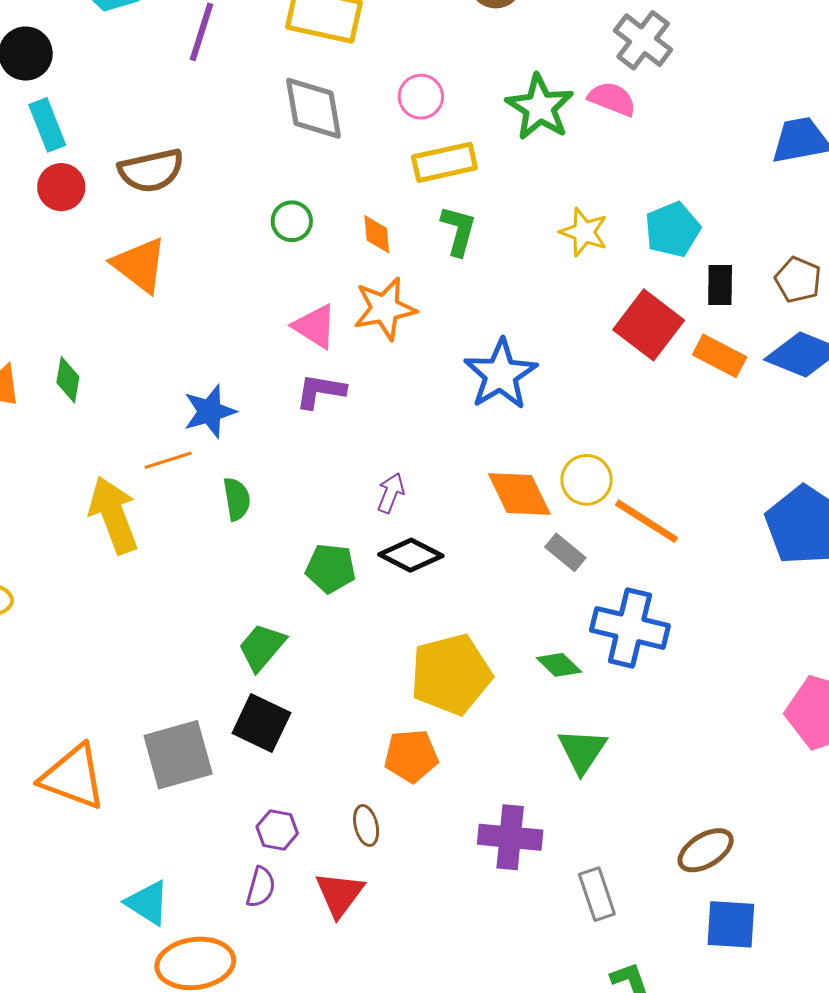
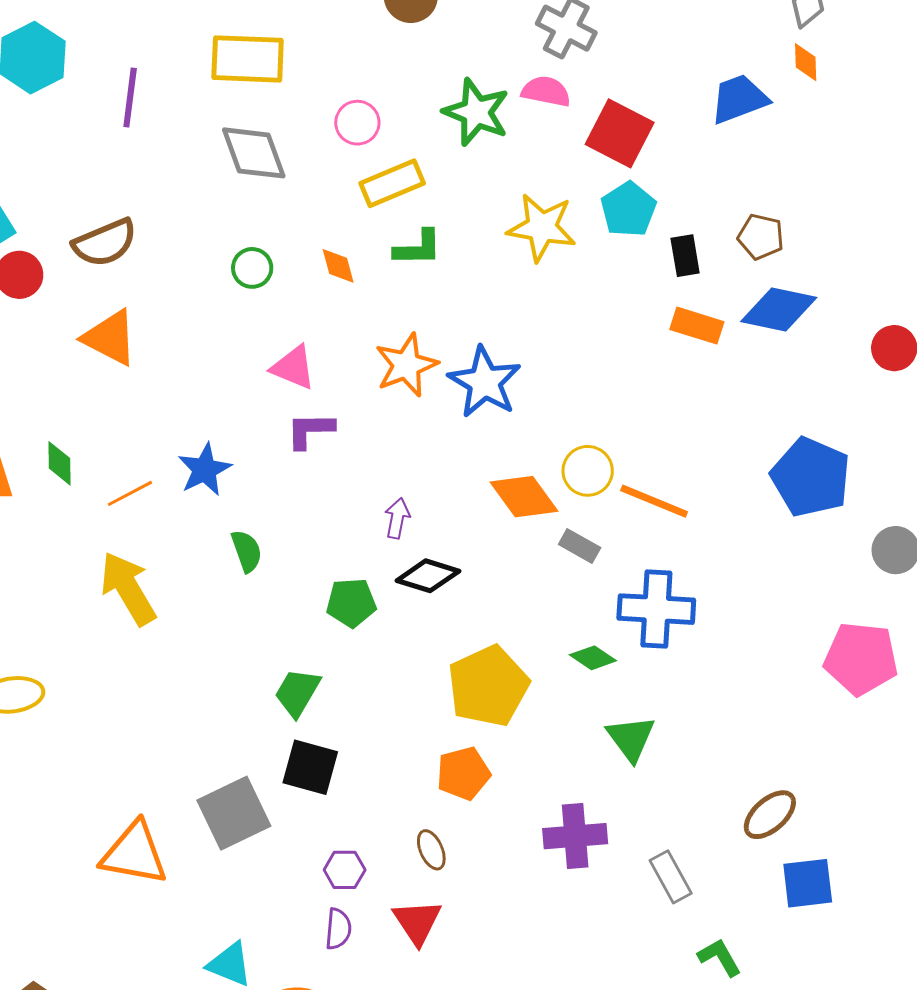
green L-shape: (458, 231) -> (418, 248), turned 84
yellow star: (584, 232) -> (542, 227), size x1.4
orange star: (385, 309) -> (406, 365), moved
red square: (649, 325) -> (620, 133), moved
orange line: (168, 460) -> (130, 493), moved

